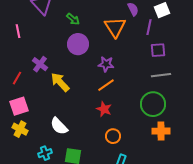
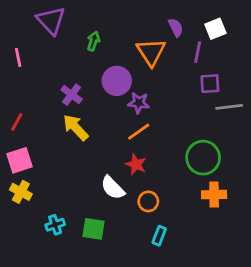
green arrow: (73, 19) -> (93, 41), turned -112
purple circle: (78, 44) -> (117, 81), moved
purple cross: (40, 64) -> (72, 95), moved
gray line: (161, 75) -> (229, 107), moved
white semicircle: (59, 126) -> (113, 188), moved

